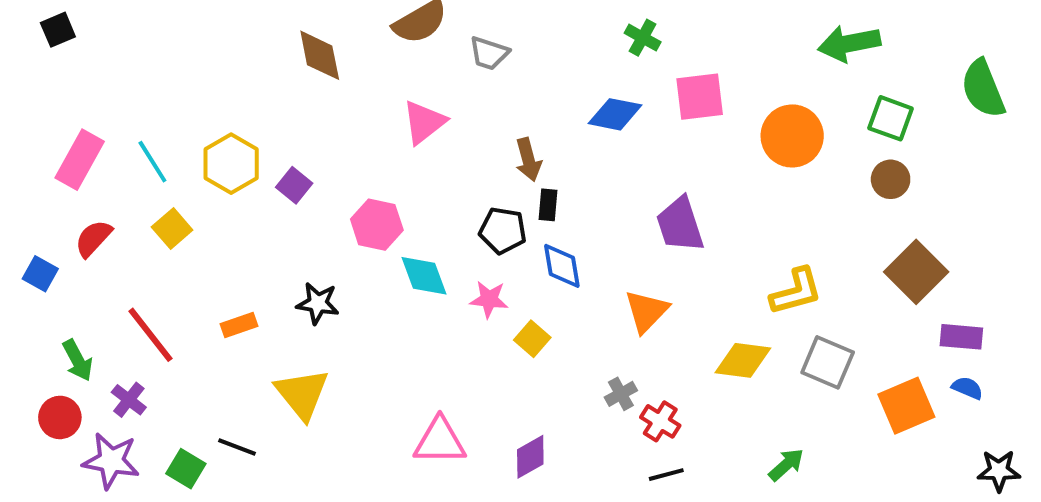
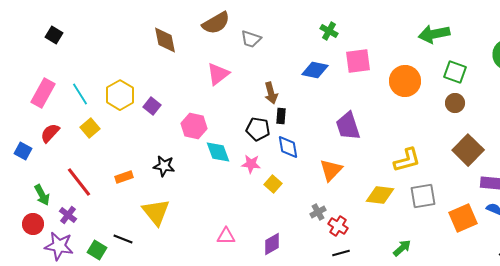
black square: (58, 30) -> (54, 35), moved, turned -36
gray square: (828, 362) -> (423, 196), turned -32
pink triangle: (440, 441) -> (226, 236), size x0.7

